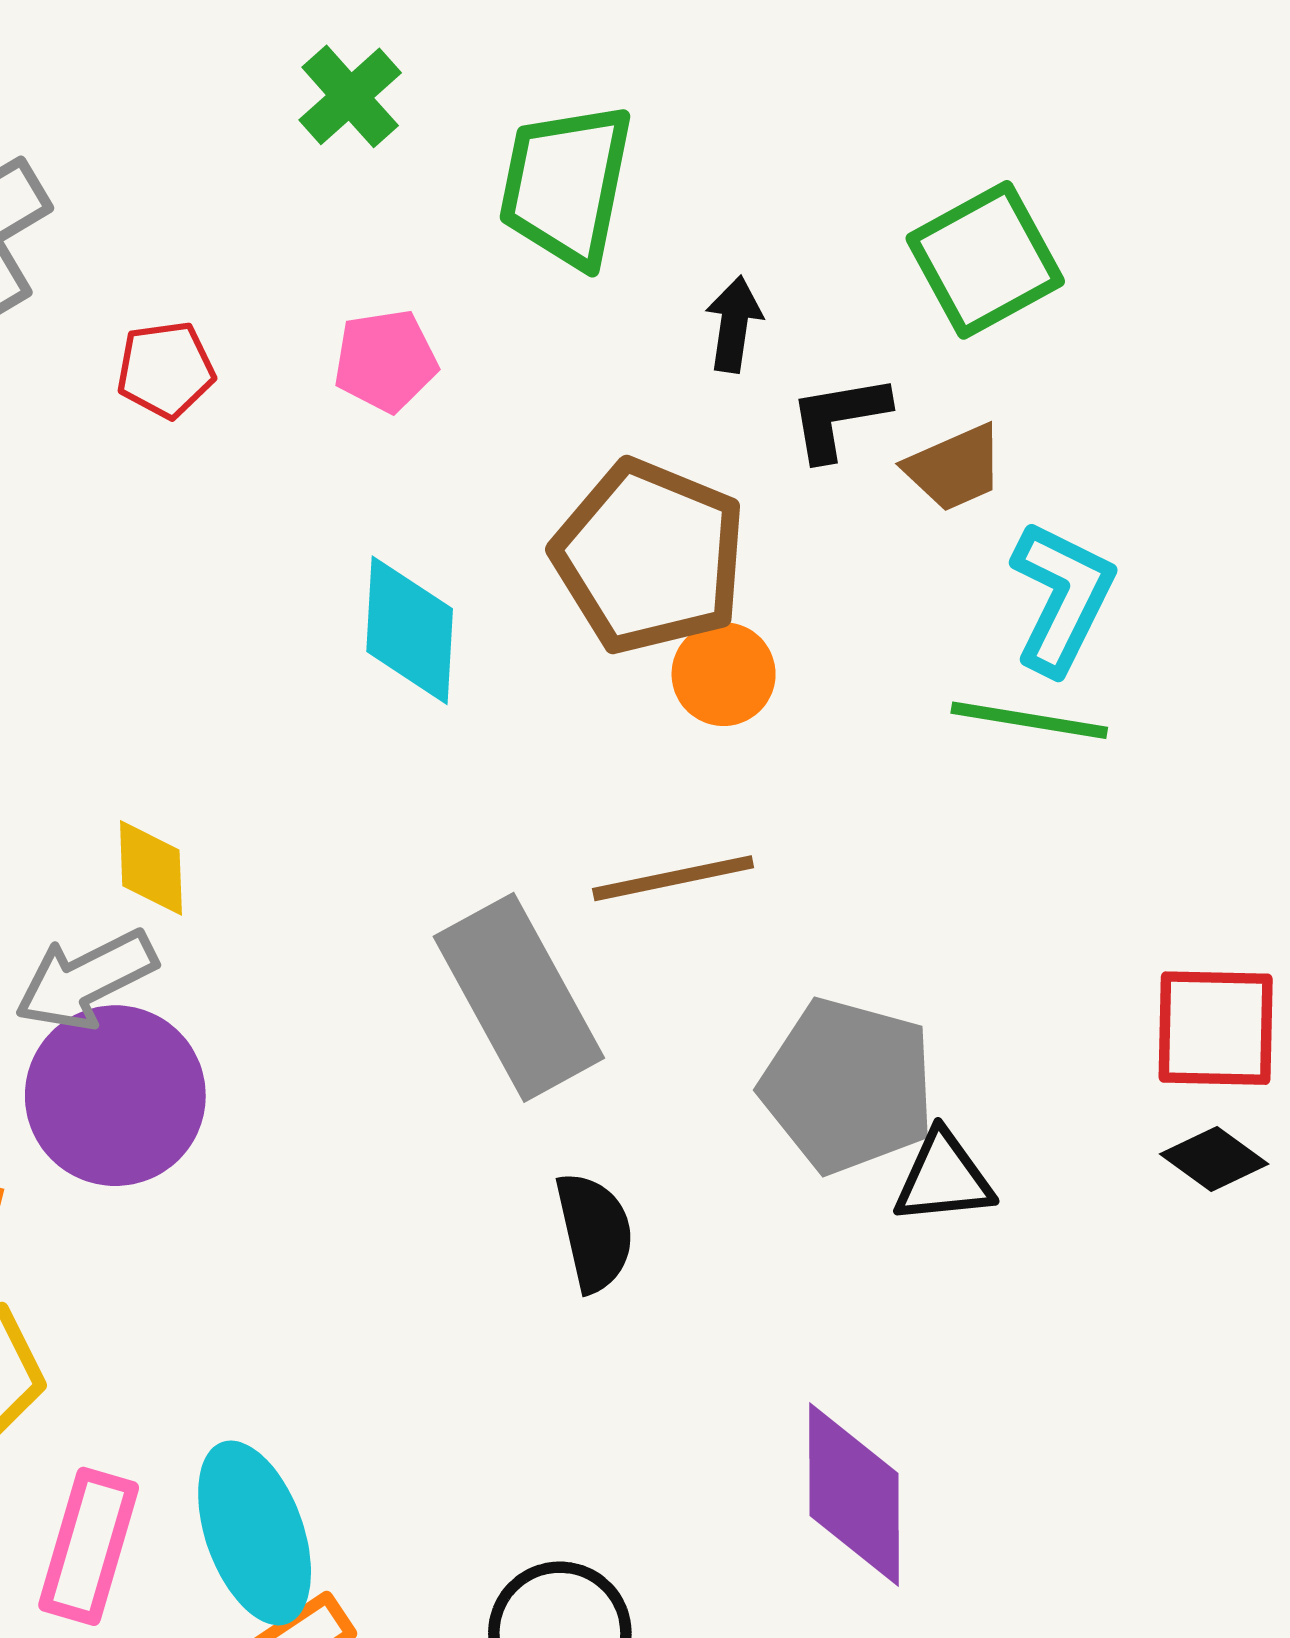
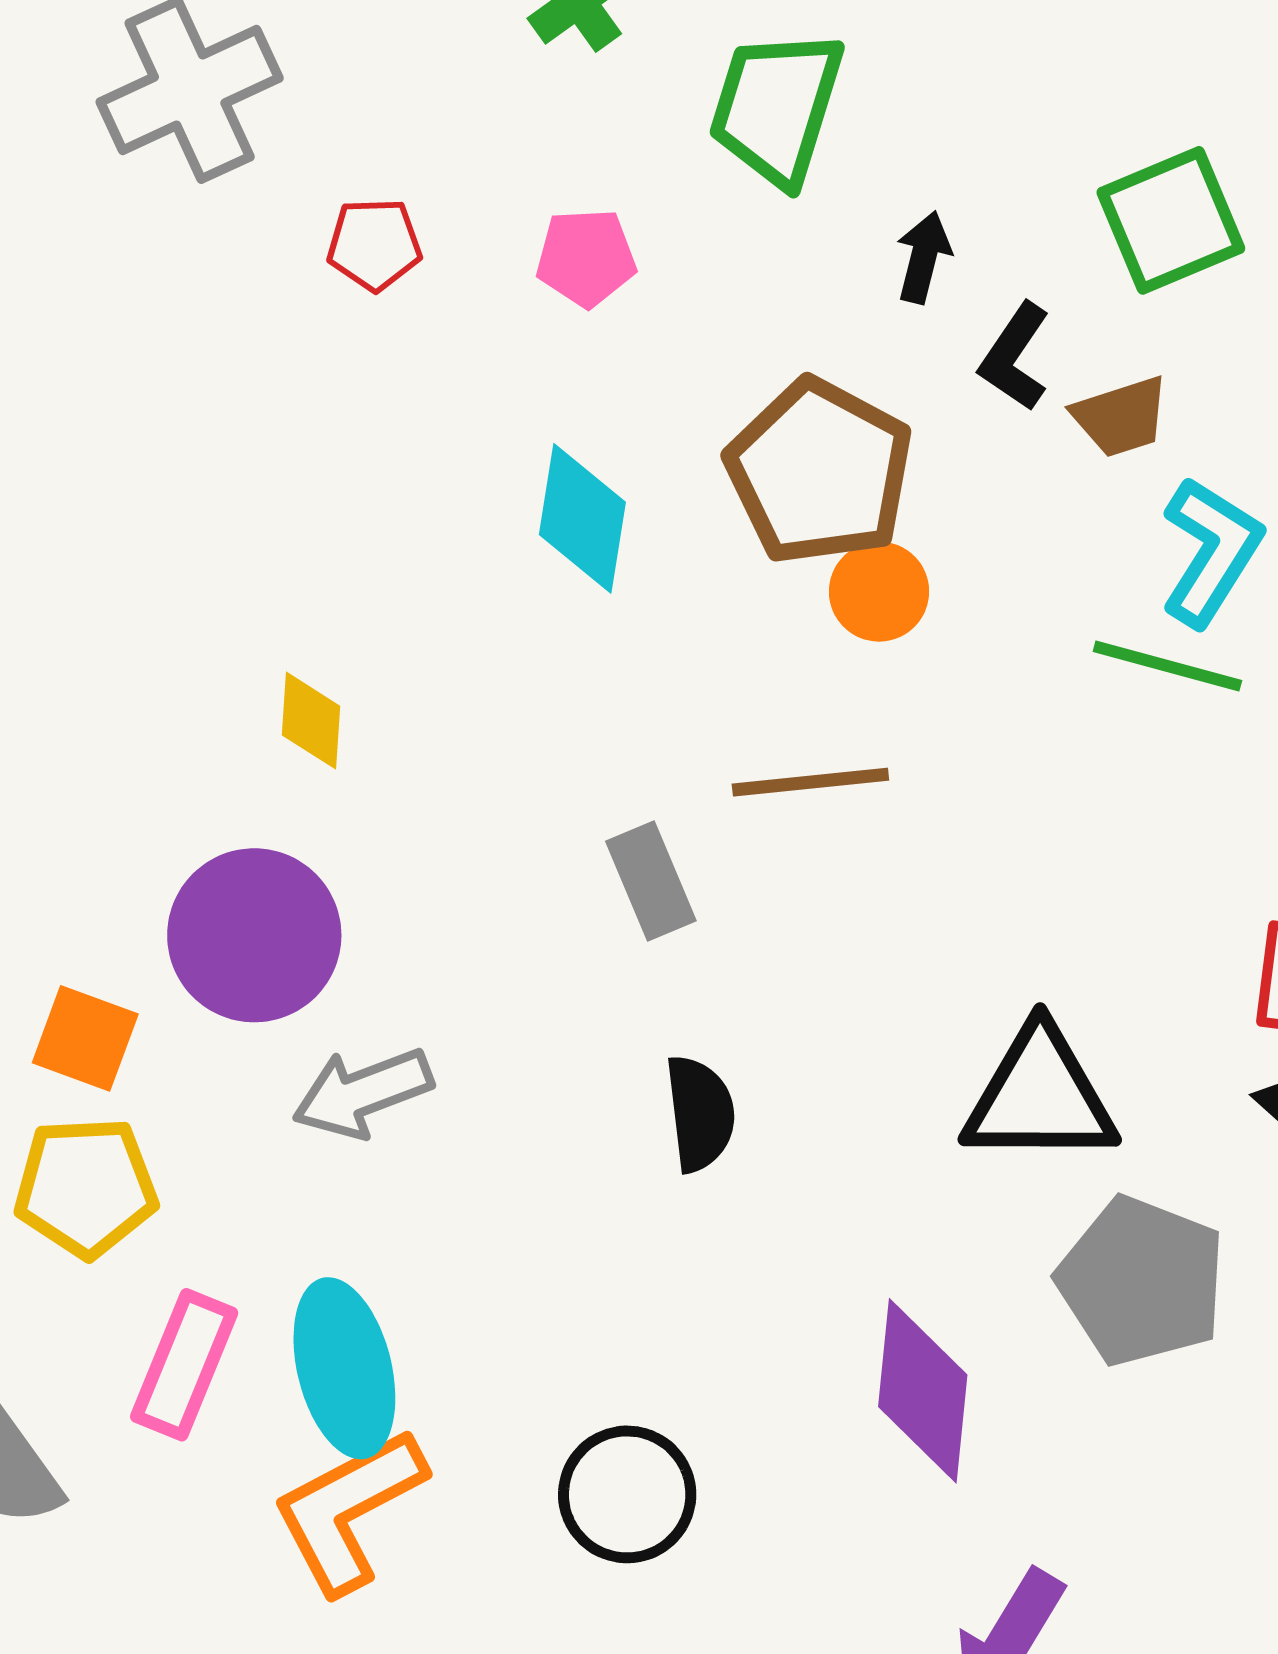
black L-shape: (839, 417) -> (1015, 357), turned -52
gray arrow: (86, 980) -> (362, 1093), moved
gray rectangle: (519, 997) -> (651, 881), size x0.6
gray pentagon: (848, 1086) -> (1142, 1281), moved
black triangle: (943, 1178) -> (1040, 1096), size x1.6

